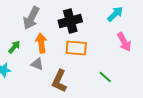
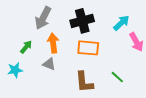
cyan arrow: (115, 14) -> (121, 23), moved
brown L-shape: (59, 81) -> (84, 82), moved, turned -30

